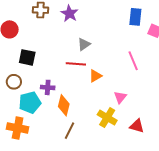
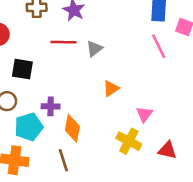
pink line: (133, 61) -> (159, 46), moved
red line: (76, 64) -> (64, 42), moved
brown line: (69, 131) -> (63, 160), moved, turned -42

